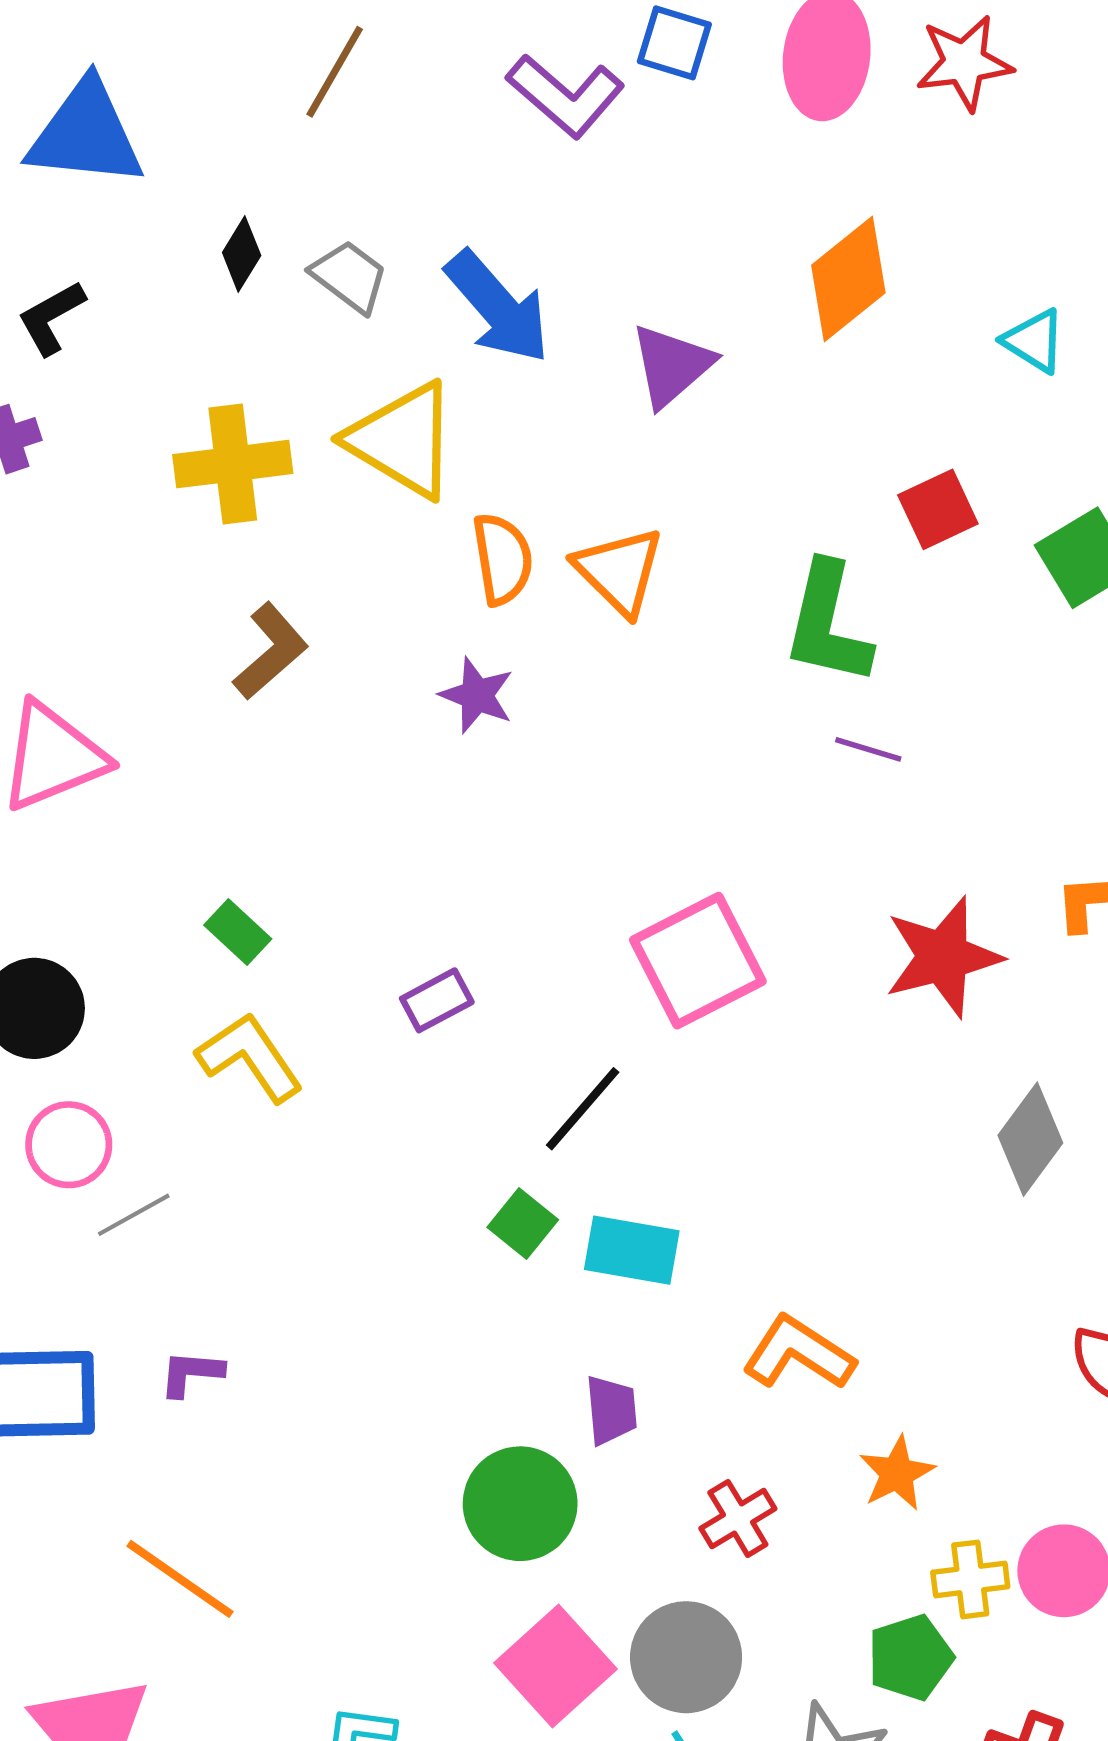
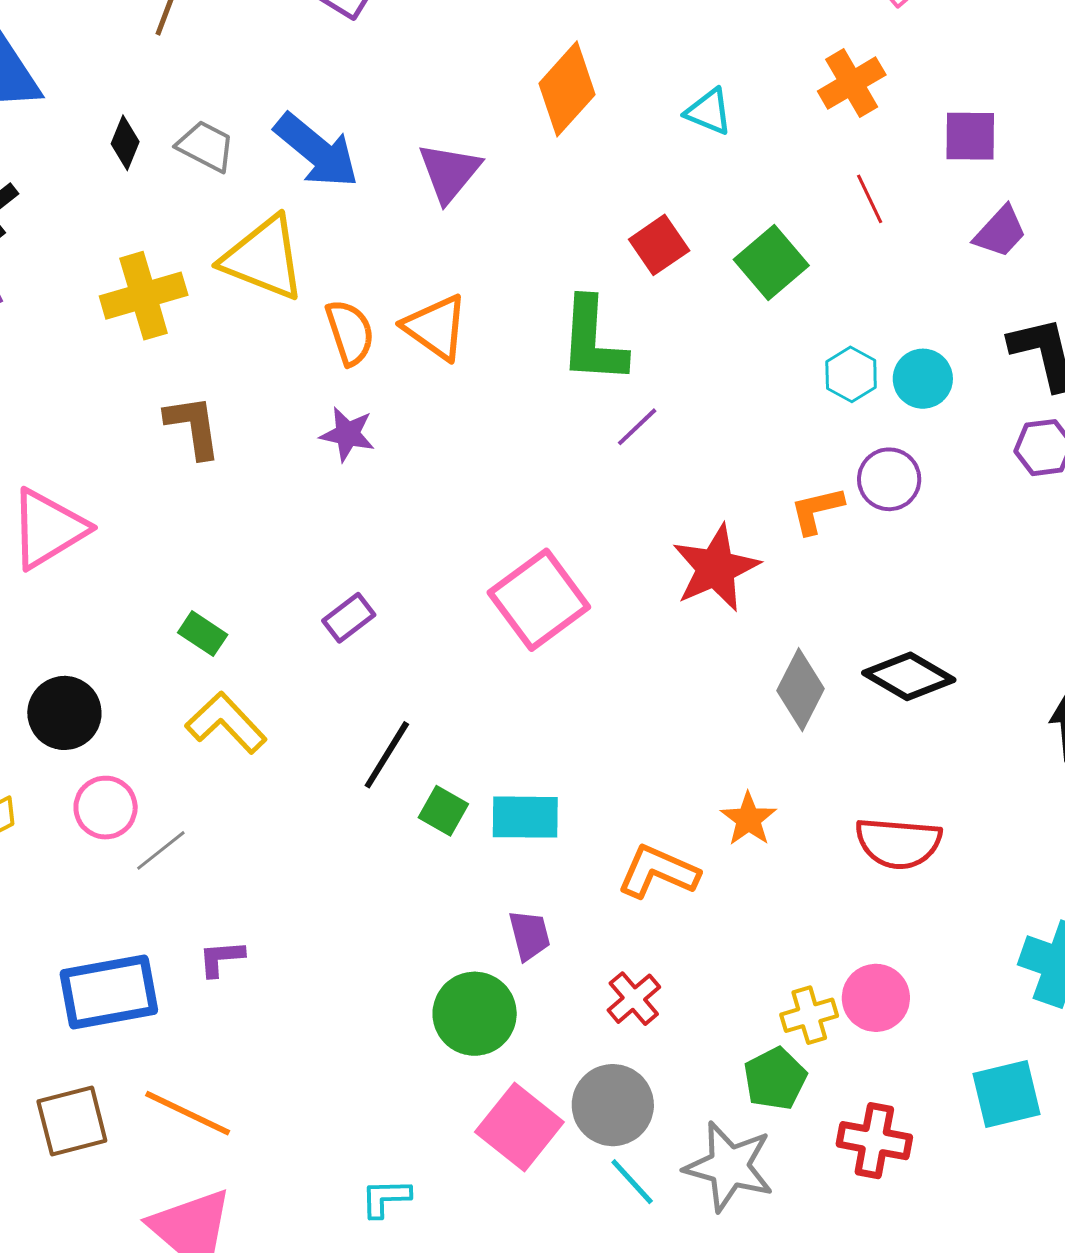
brown L-shape: (271, 651) -> (193, 427), turned -48
purple line: (868, 749) -> (637, 427), turned -51
purple rectangle: (437, 1000) -> (349, 618), moved
black line: (583, 1109) -> (387, 755), moved
orange star: (897, 1473) -> (748, 819), moved
orange line: (180, 1579) -> (188, 1113), moved

